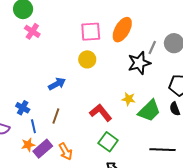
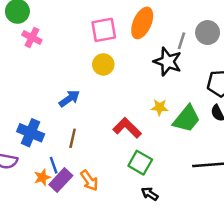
black star: (139, 63) -> (168, 62), turned -30
blue cross: (23, 108) -> (31, 133), size x1.5
blue line: (33, 126) -> (54, 165), moved

